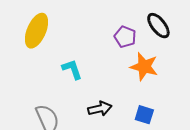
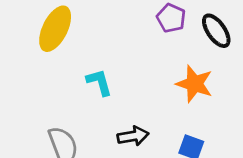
purple pentagon: (125, 37) -> (171, 18), moved

